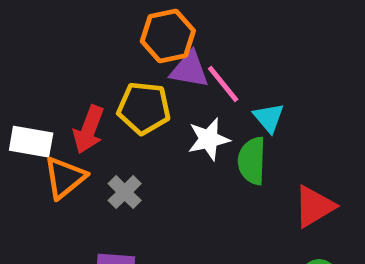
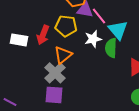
cyan triangle: (269, 118) -> (118, 30), size x1.5
orange triangle: (65, 178) -> (63, 55), moved
gray cross: (125, 192) -> (55, 73), moved, size x1.5

